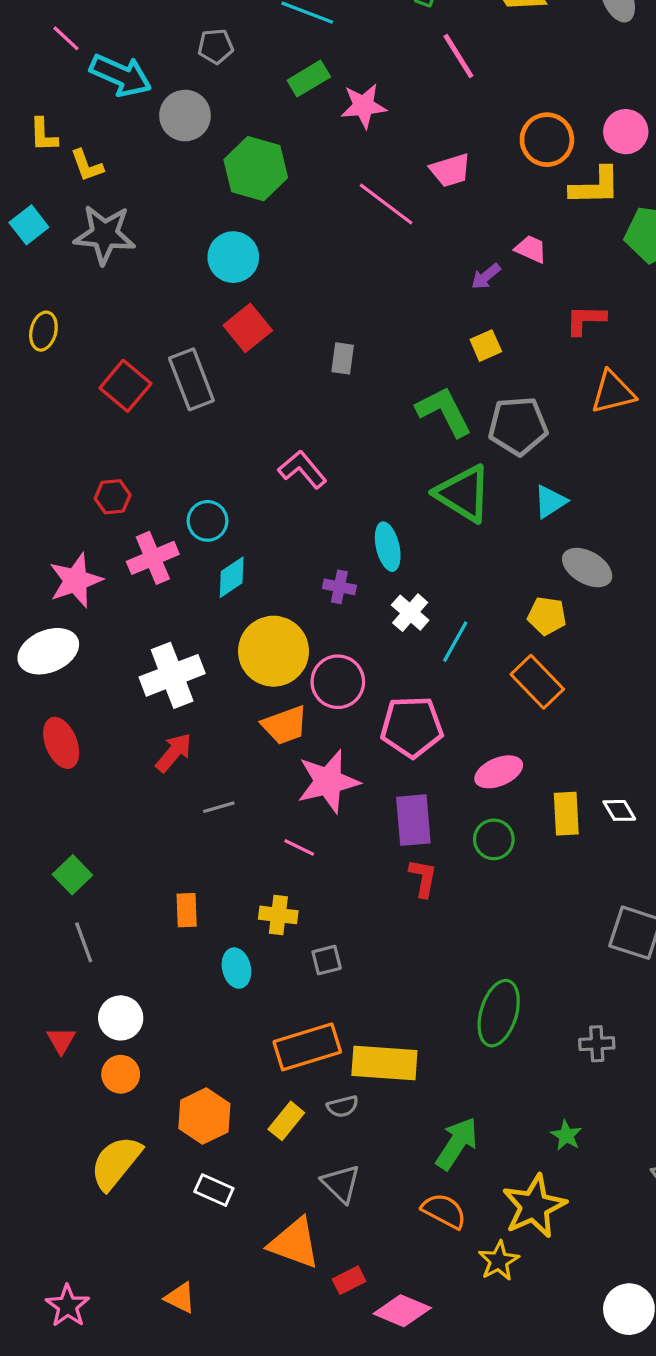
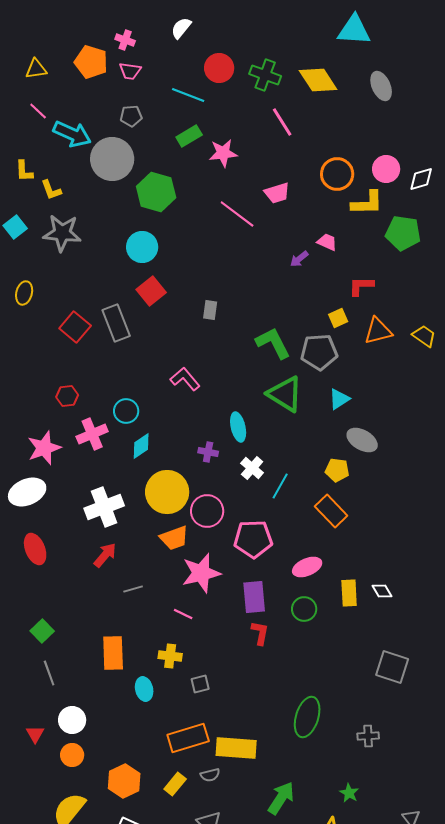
gray circle: (185, 116) -> (112, 159), size x1.4
yellow square: (486, 346) -> (338, 318), moved
orange rectangle: (187, 910) -> (113, 653), size x1.6

